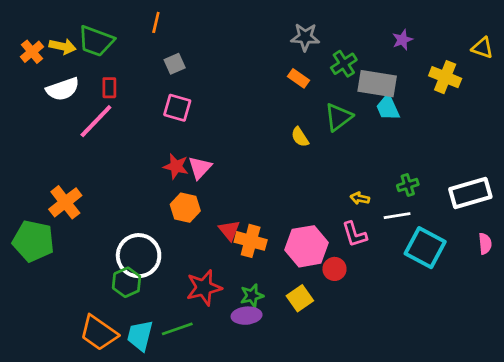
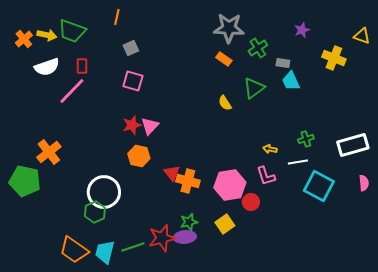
gray star: (305, 37) -> (229, 28), size x1.4
gray rectangle: (377, 84) -> (283, 63), size x0.5
red star: (176, 166) -> (132, 125), turned -30
red star: (204, 288) -> (162, 238), moved

